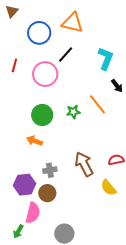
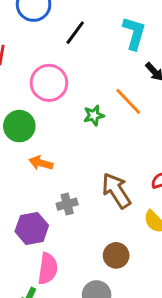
pink circle: (45, 74) -> (49, 83), moved
green circle: (42, 115) -> (19, 126), moved
brown circle: (47, 193) -> (116, 255), moved

